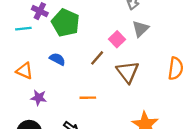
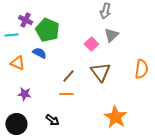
brown line: (97, 58) -> (68, 76), moved
blue semicircle: (57, 59) -> (39, 53), moved
orange triangle: (25, 71) -> (17, 63), moved

